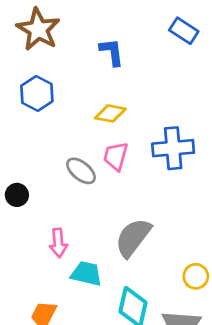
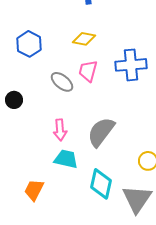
blue hexagon: (37, 93) -> (29, 44), moved
pink arrow: (58, 243) -> (60, 130), moved

